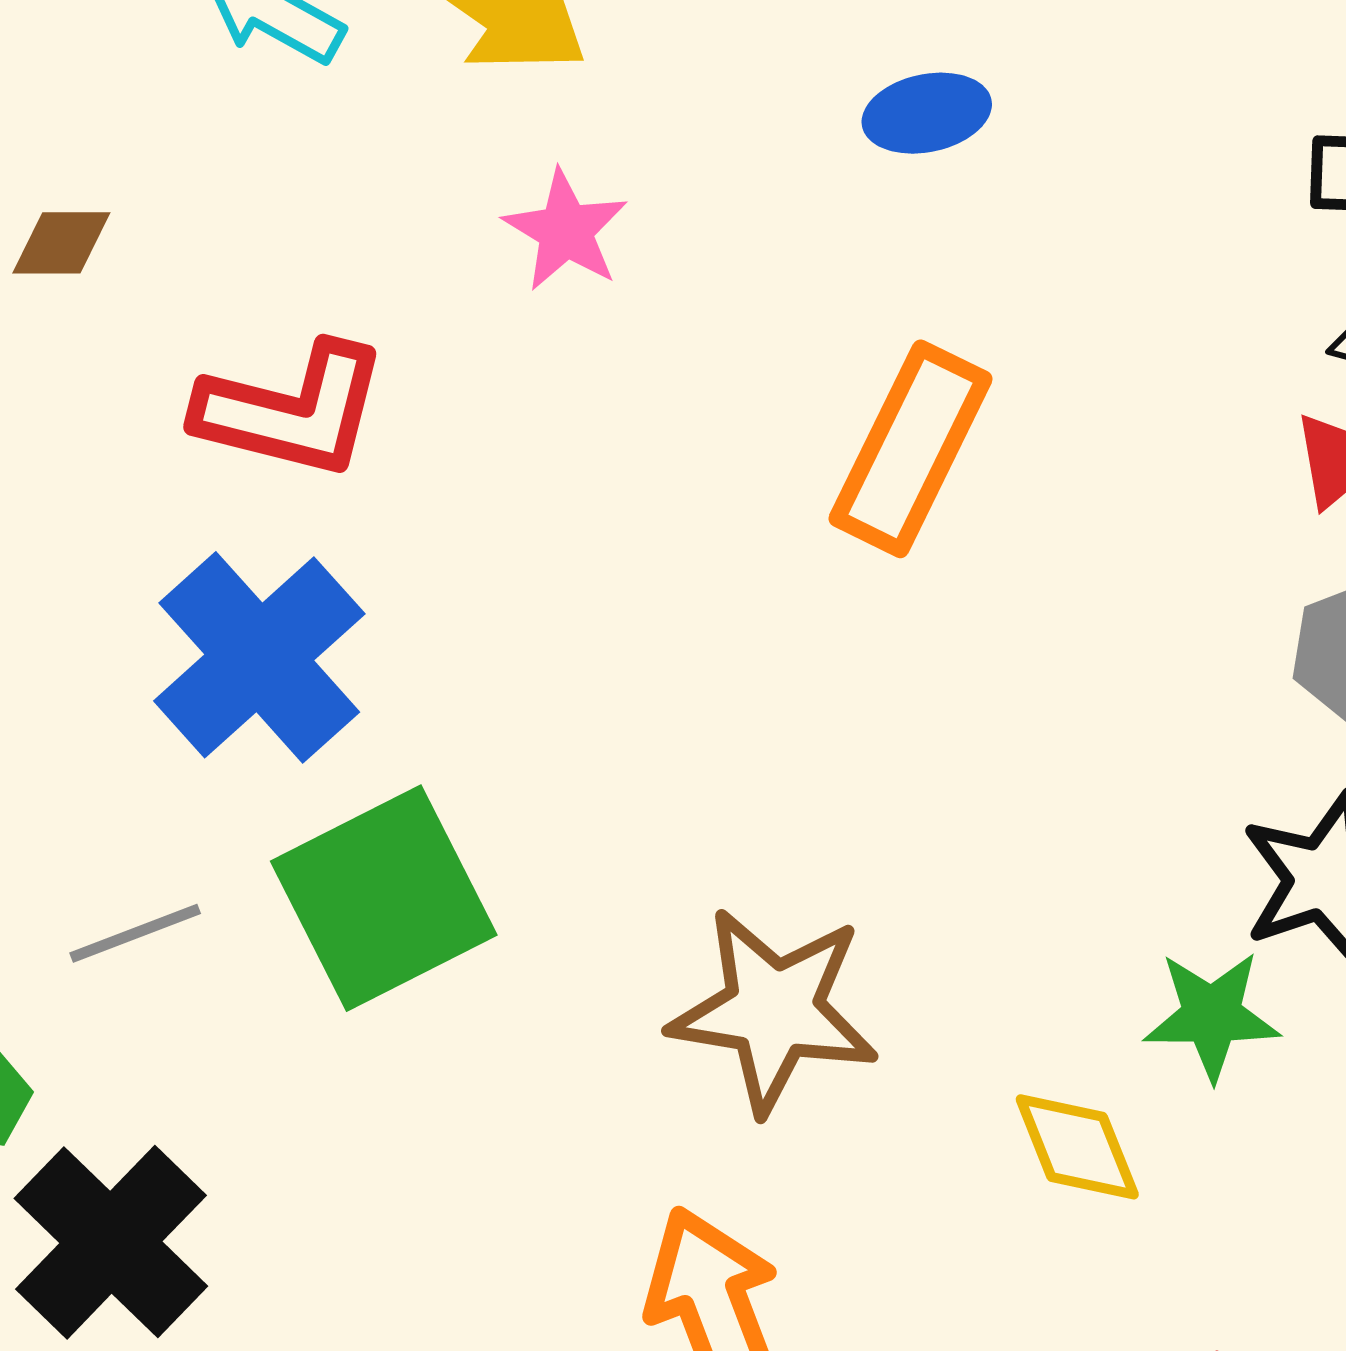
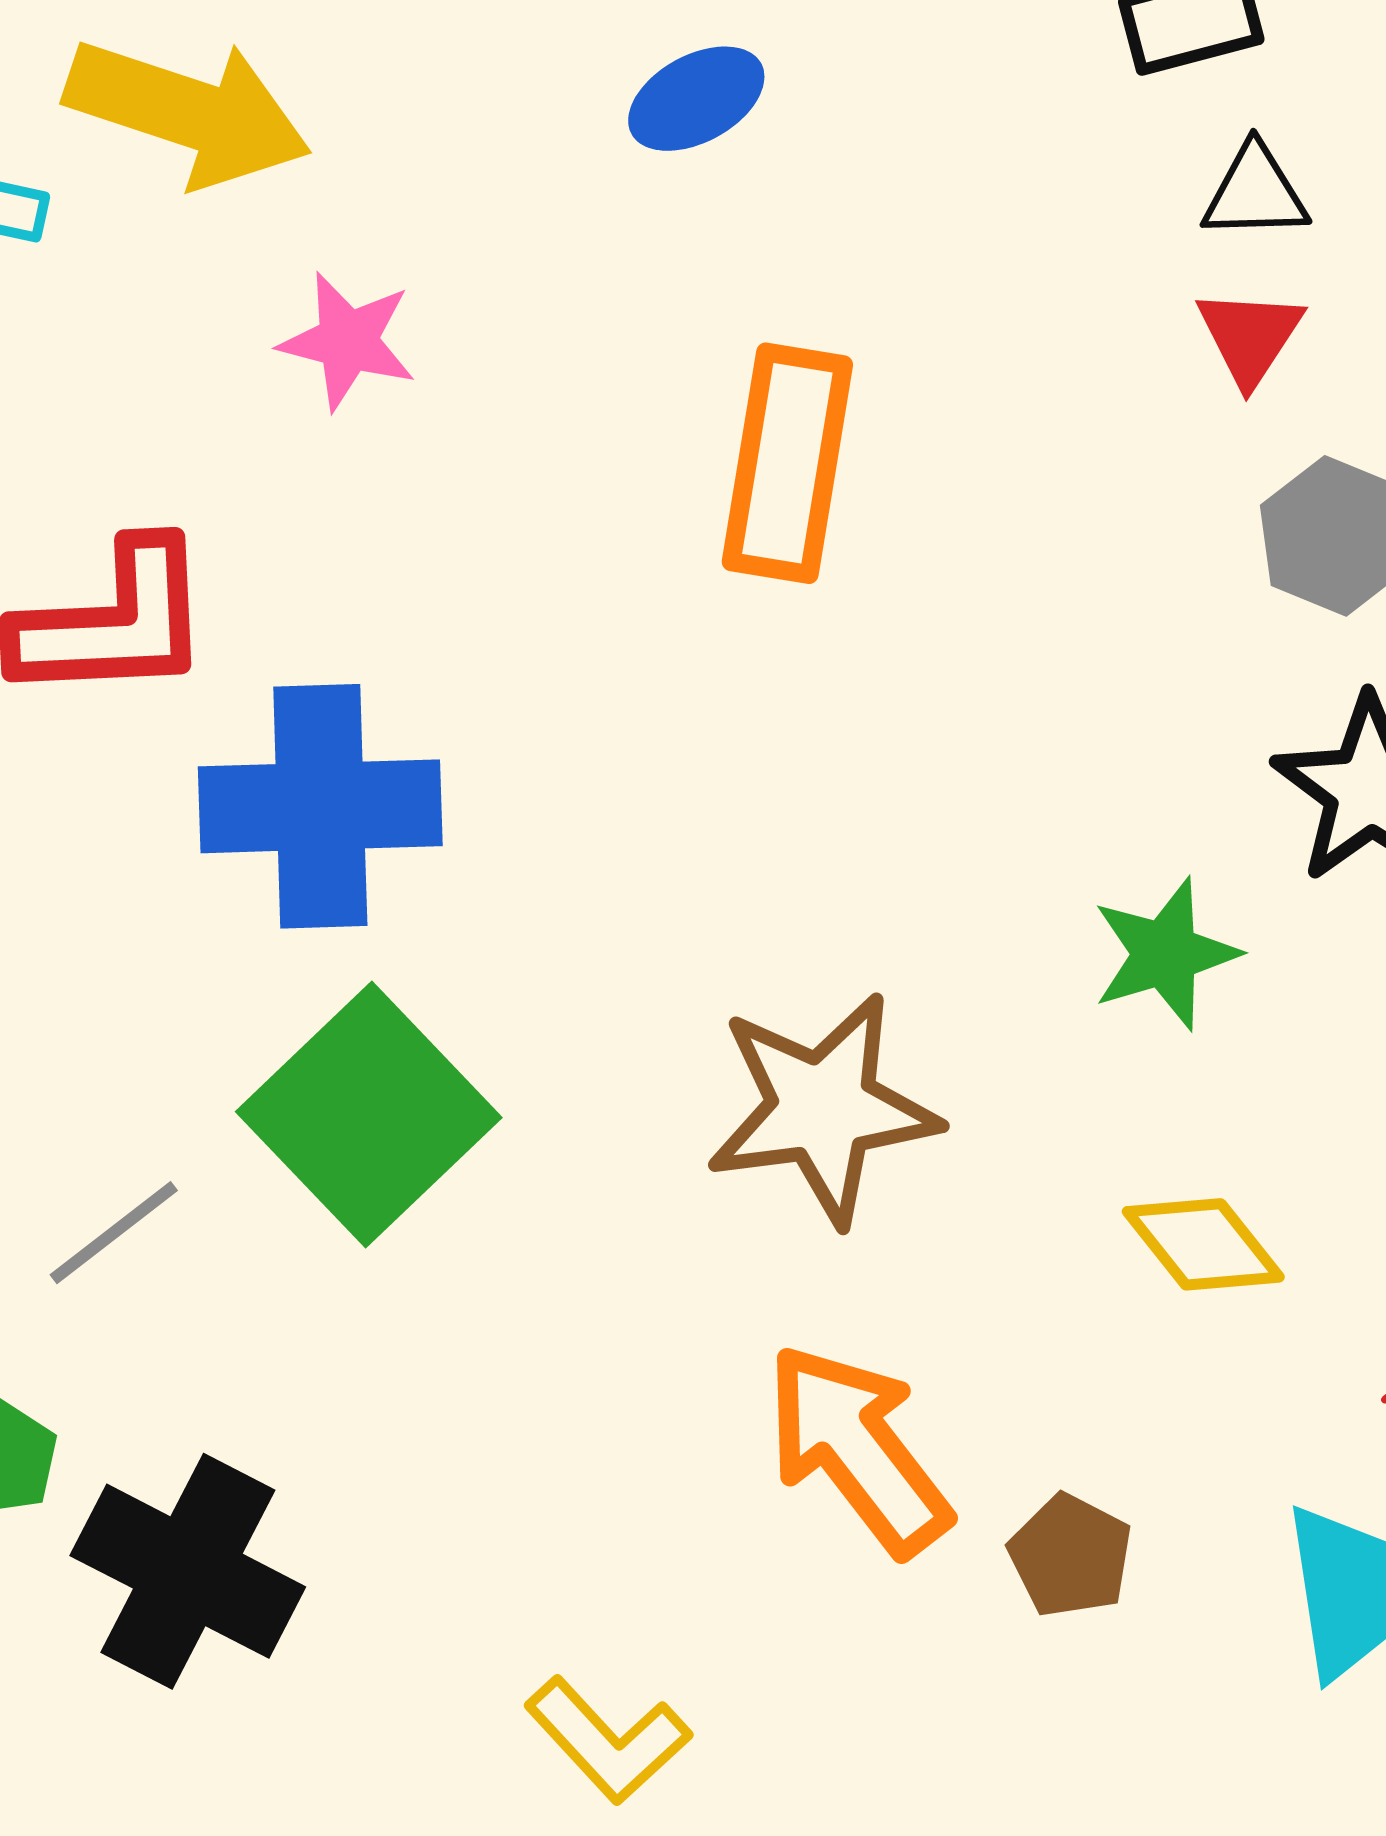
blue cross: (259, 657) -> (320, 806), moved, turned -33
green star: (1212, 1016) -> (1165, 954), moved
yellow diamond: (1077, 1147) -> (1203, 1244), moved

